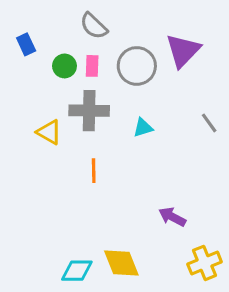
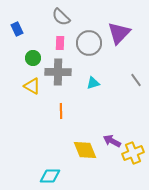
green circle: (64, 66) -> (33, 58), moved
yellow diamond: (121, 263) -> (85, 150), moved
yellow cross: (205, 263) -> (133, 153), moved

